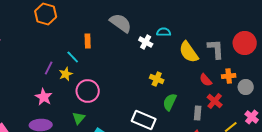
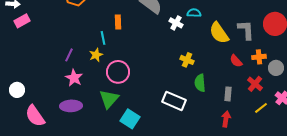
cyan line: (73, 57) -> (103, 38), turned 32
purple line: (49, 68) -> (69, 55), moved
red cross: (215, 101) -> (255, 84), moved
green semicircle: (170, 102) -> (200, 83), turned -30
green triangle: (79, 118) -> (109, 99), size x1.5

